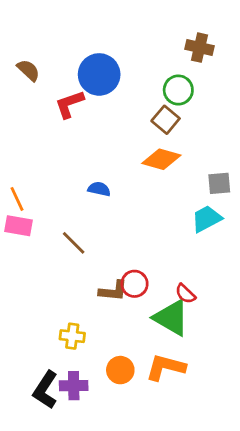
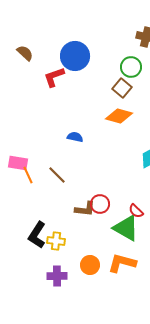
orange line: (17, 199) -> (28, 175), moved
black L-shape: (45, 390) -> (37, 235), moved

